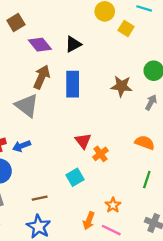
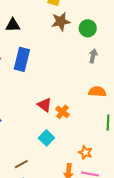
black triangle: (73, 44) -> (13, 25), turned 42
blue rectangle: (73, 84) -> (22, 59), turned 30
brown star: (121, 86) -> (61, 21), moved

